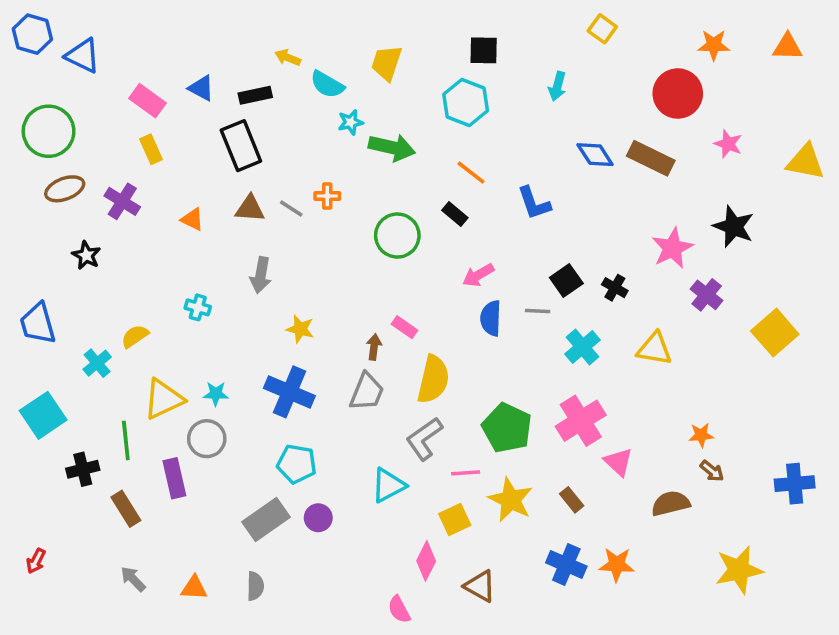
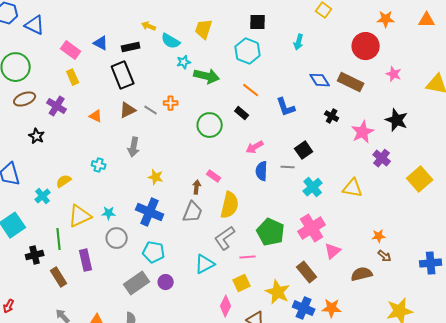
brown triangle: (250, 209) -> (128, 110), turned -30
black cross: (615, 288) -> (332, 116), moved
gray circle: (207, 439) -> (117, 238), moved
pink triangle: (618, 462) -> (333, 251), turned 36
yellow star: (511, 500) -> (278, 292), moved
brown rectangle: (572, 500) -> (307, 272), size x1.5

